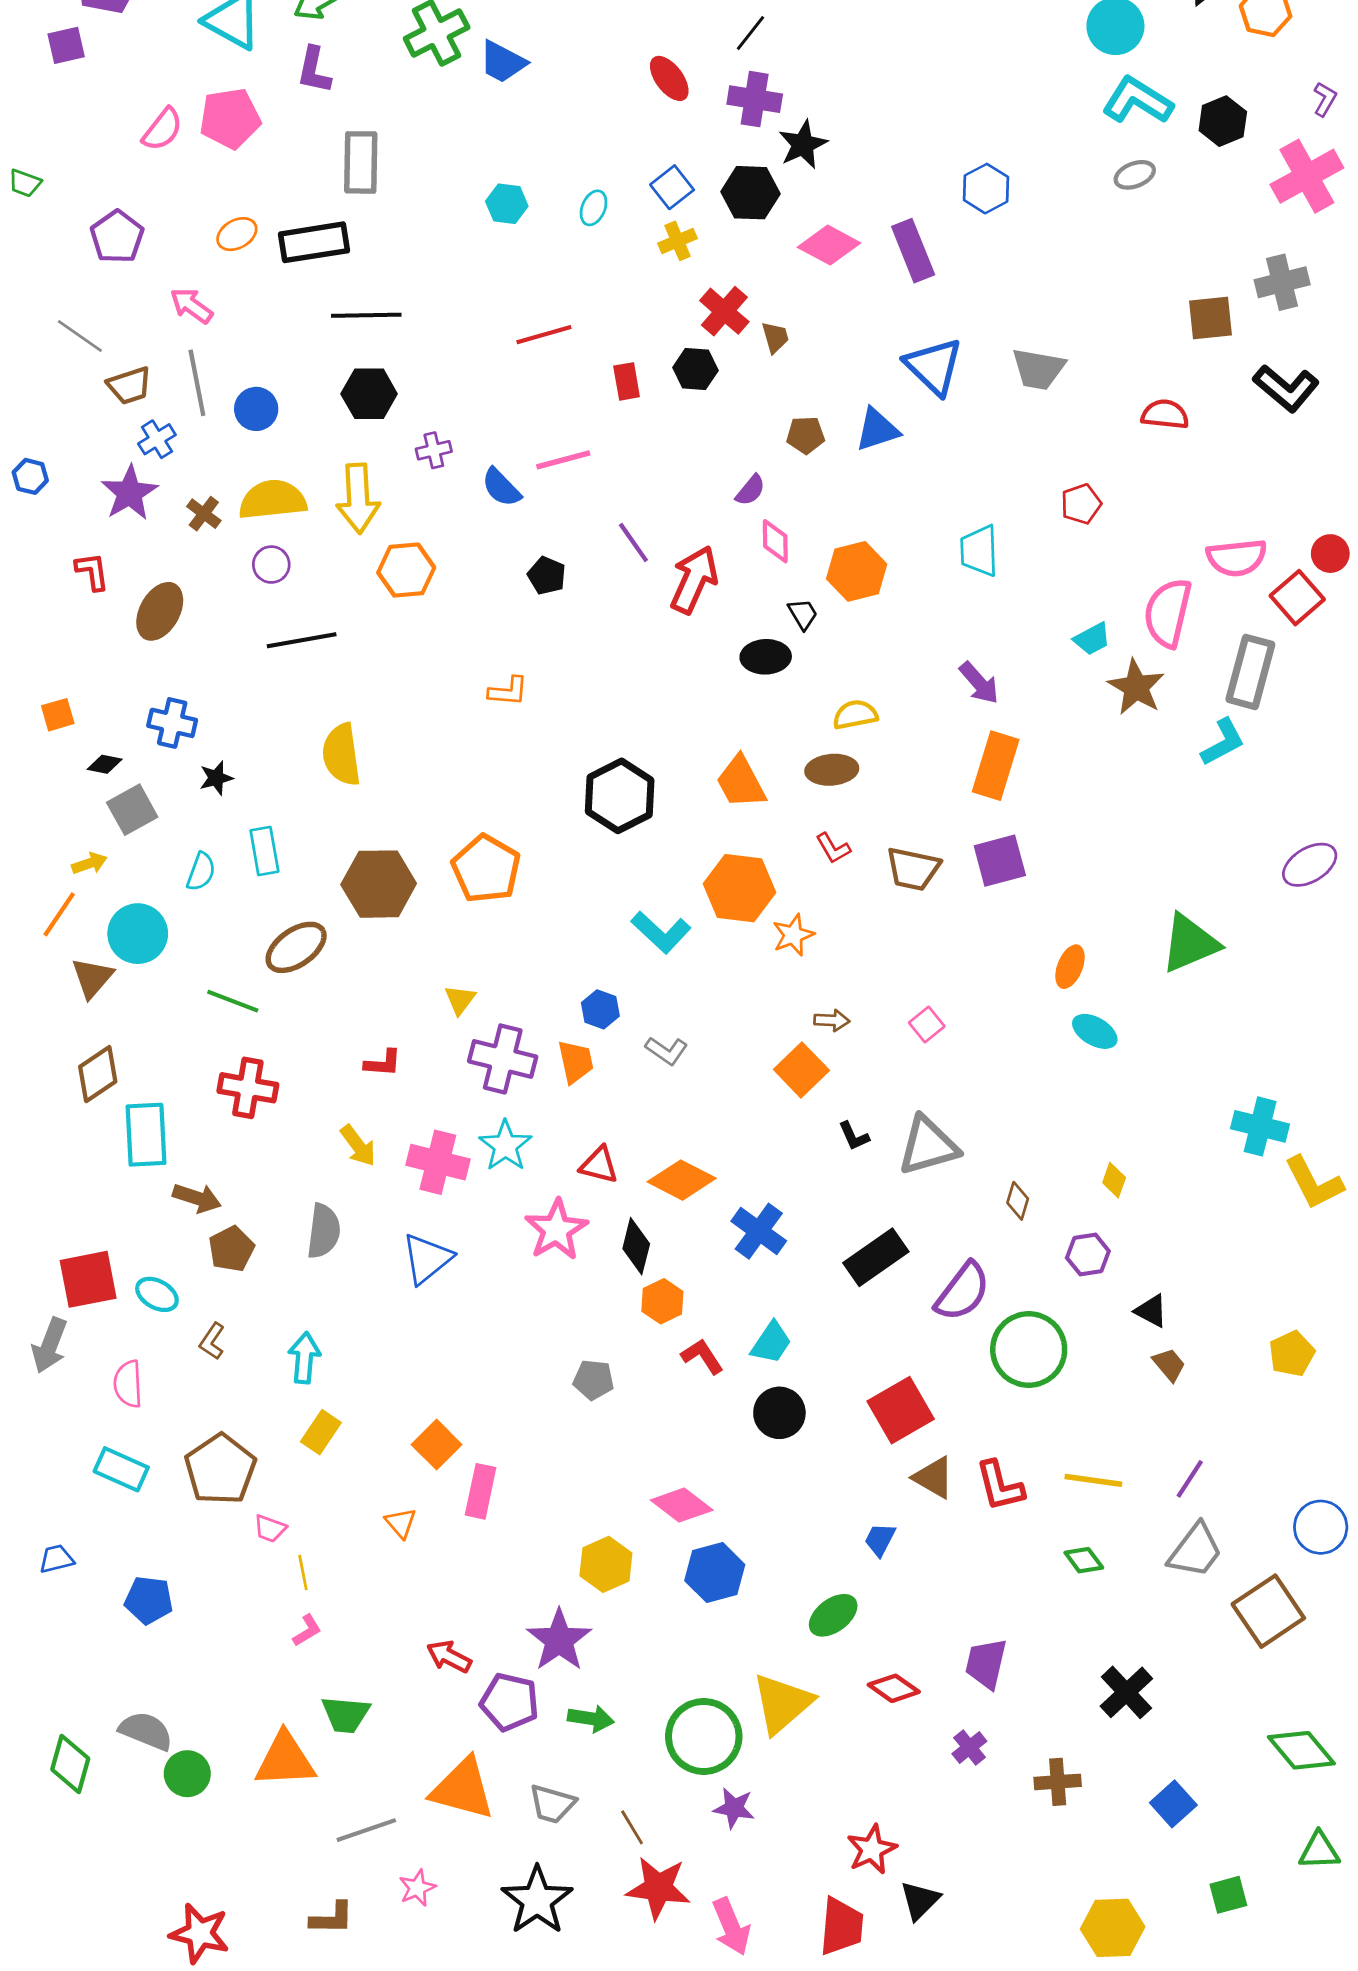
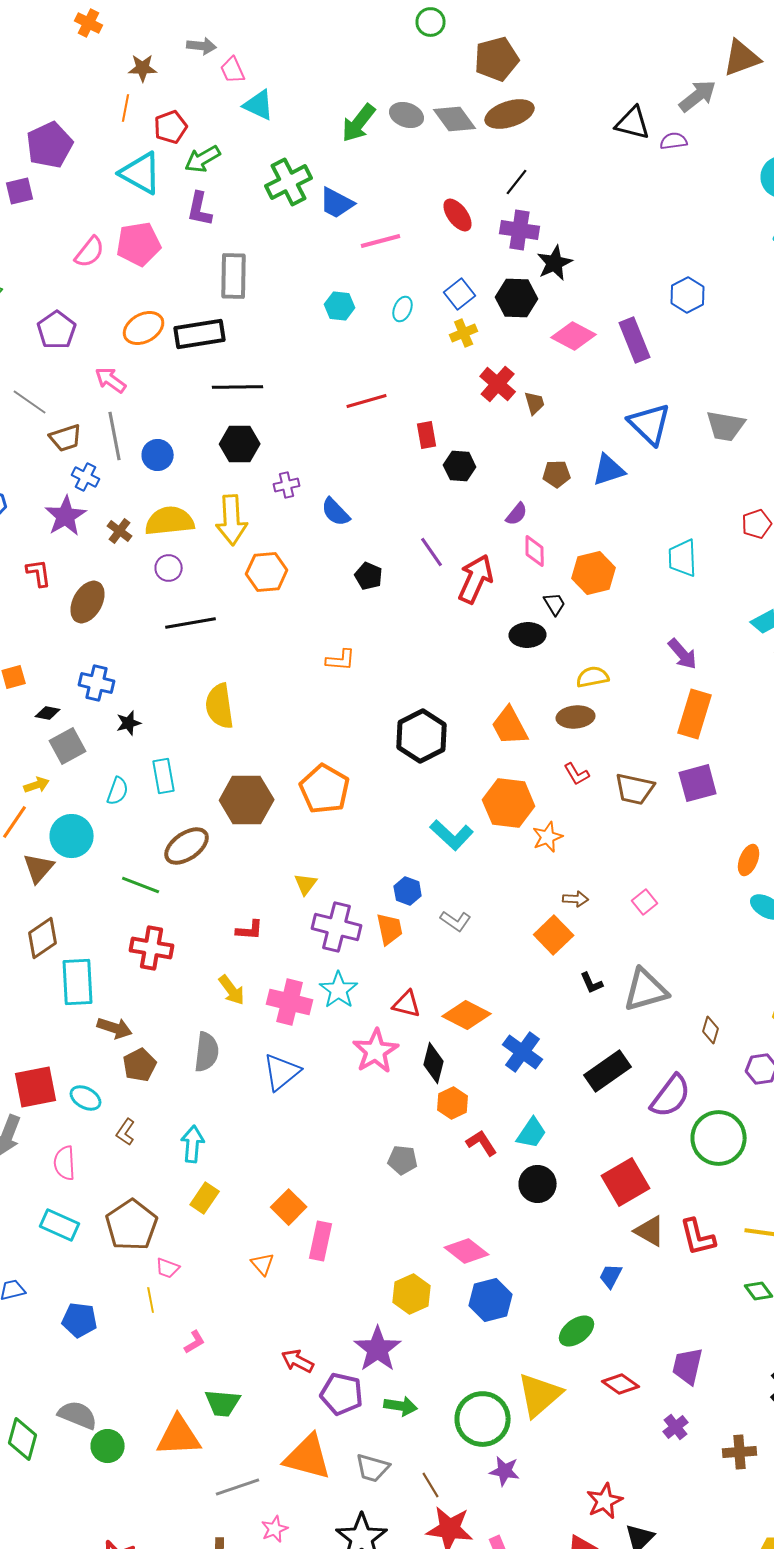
orange ellipse: (237, 234) -> (144, 328), size x1.4
black hexagon: (695, 369) -> (460, 466), moved
blue cross: (157, 439) -> (86, 477), turned -32
pink line: (563, 460) -> (381, 241), moved
yellow line: (303, 1573) -> (151, 1300), moved

